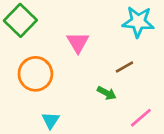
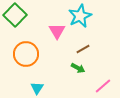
cyan star: (138, 22) -> (80, 16), moved, turned -30
brown line: (124, 67) -> (83, 49), moved

